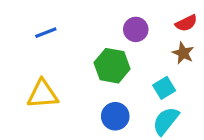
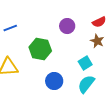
green hexagon: (112, 66) -> (40, 49), moved

